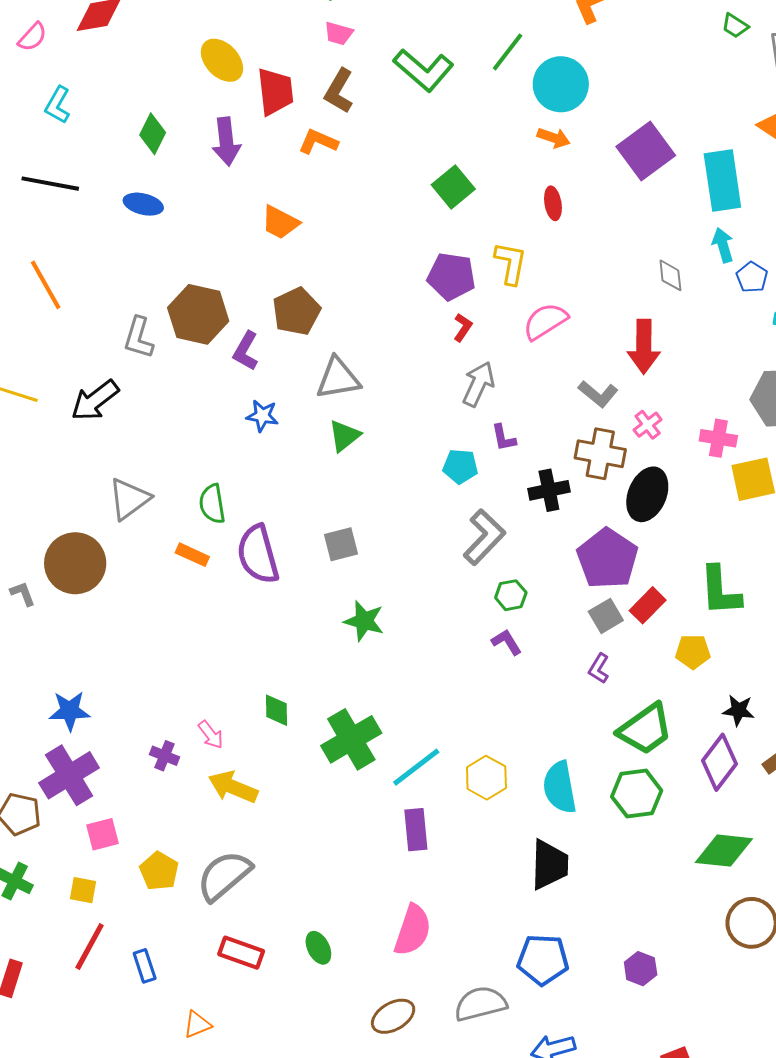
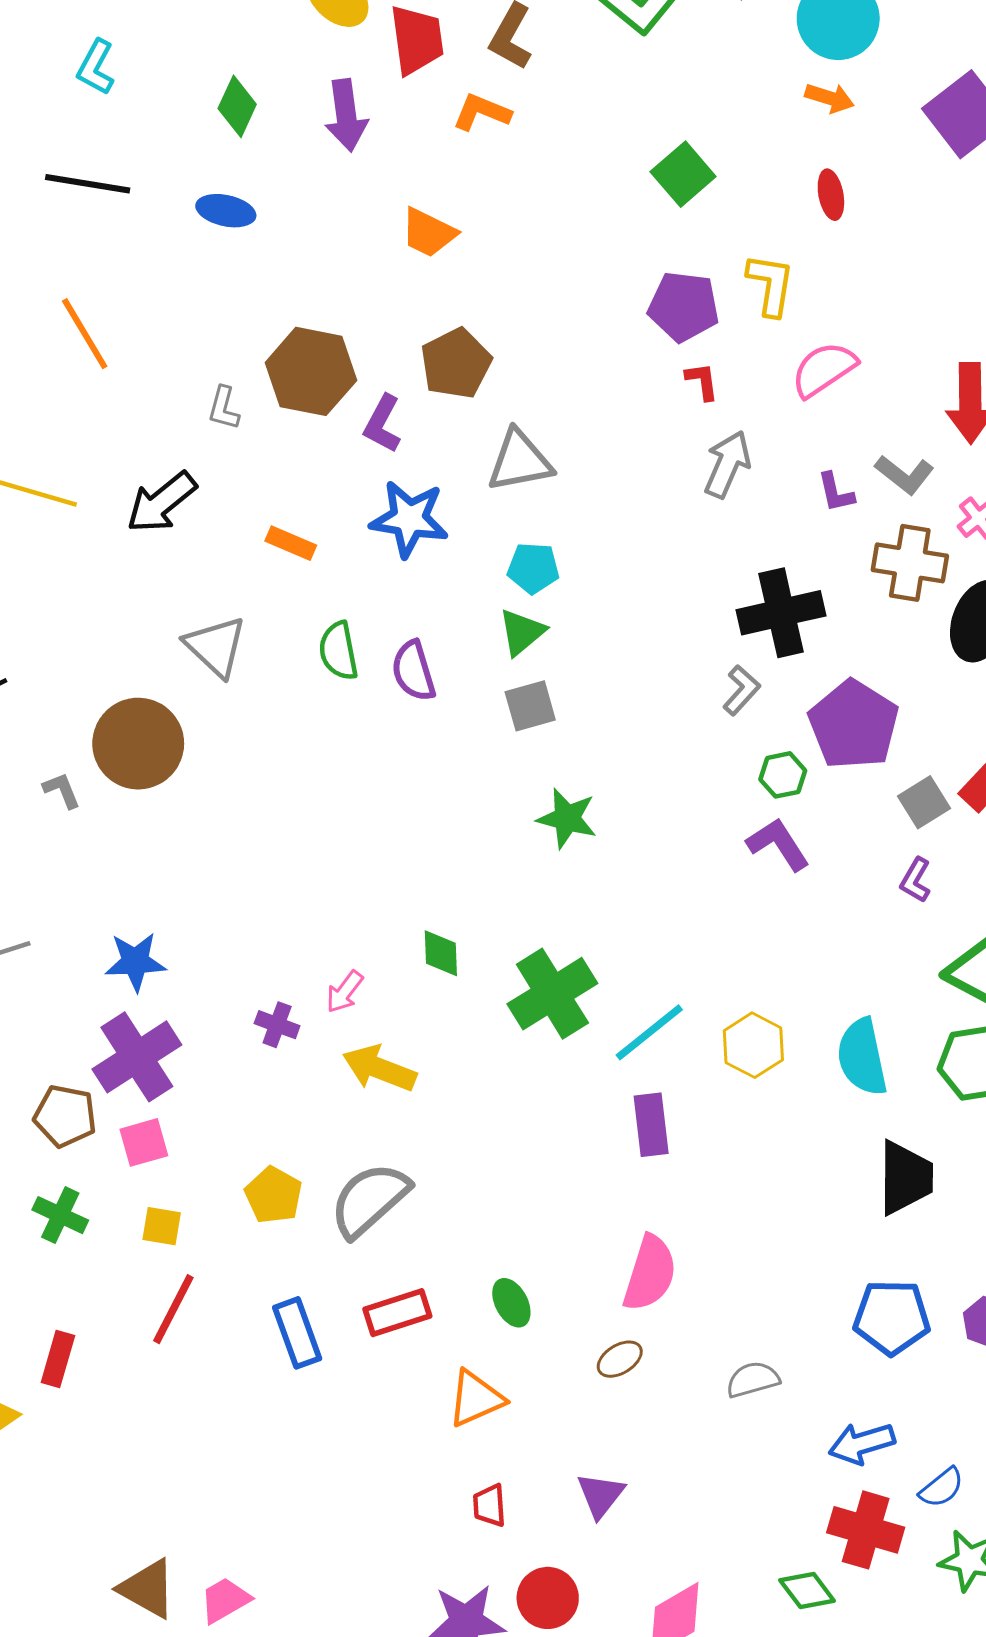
red L-shape: (463, 327) -> (702, 381), turned -40
gray L-shape: (139, 338) -> (224, 408), size x0.7
blue star: (262, 416) -> (409, 519), size x1.6
green triangle: (344, 436) -> (522, 632), moved
purple L-shape: (504, 438) -> (836, 492), moved
cyan pentagon: (460, 466) -> (533, 568), moved
black cross: (549, 490) -> (781, 613), moved, size x1.4
gray triangle: (129, 499) -> (216, 646), turned -39
gray L-shape: (484, 537) -> (741, 690), size x0.6
purple semicircle: (258, 554) -> (414, 671), moved, size x0.7
orange rectangle: (192, 555) -> (291, 543), moved
purple pentagon: (607, 559) -> (854, 725), moved
purple L-shape: (507, 642) -> (778, 844), size x1.4
pink arrow: (211, 735) -> (345, 992), turned 76
pink square: (103, 834) -> (144, 1142), moved
black trapezoid: (549, 865) -> (905, 1178), moved
red rectangle: (241, 953) -> (397, 1313), turned -36
blue pentagon: (543, 960) -> (892, 1317), moved
blue rectangle: (145, 966) -> (297, 1333), moved, size x1.4
gray semicircle: (480, 1004) -> (753, 1379), size x0.7
brown ellipse: (393, 1016) -> (620, 1359), moved, size x0.7
orange triangle: (197, 1024) -> (476, 1398), moved, size x1.4

